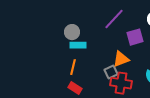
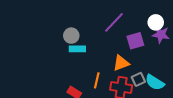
orange line: (73, 67) -> (97, 80), moved
gray square: (111, 72) -> (138, 79), moved

